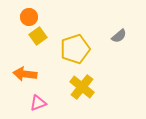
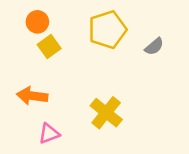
yellow pentagon: (75, 49) -> (107, 30), moved

